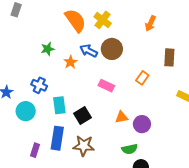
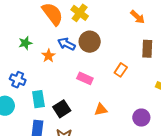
orange arrow: (150, 23) -> (138, 17), moved, turned -70
purple circle: (142, 124) -> (141, 118), moved

